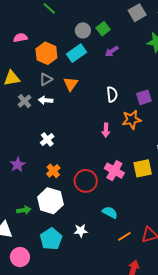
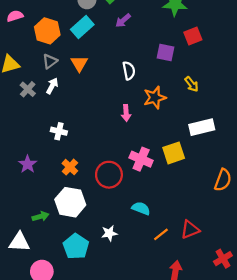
purple square: (144, 97) -> (166, 53), moved, turned 35
white arrow: (46, 100) -> (52, 86), turned 120
white cross: (47, 139) -> (59, 131), turned -32

